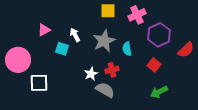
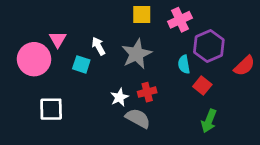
pink triangle: (44, 30) -> (58, 39), turned -32
cyan semicircle: (127, 49) -> (184, 64), moved
pink circle: (18, 60) -> (34, 59), moved
green arrow: (159, 92) -> (209, 121), turned -42

